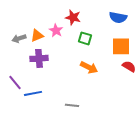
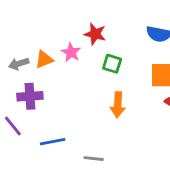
purple cross: (39, 58) -> (30, 96), moved
orange arrow: (89, 67) -> (118, 105), turned 66
blue line: (33, 93) -> (53, 142), moved

